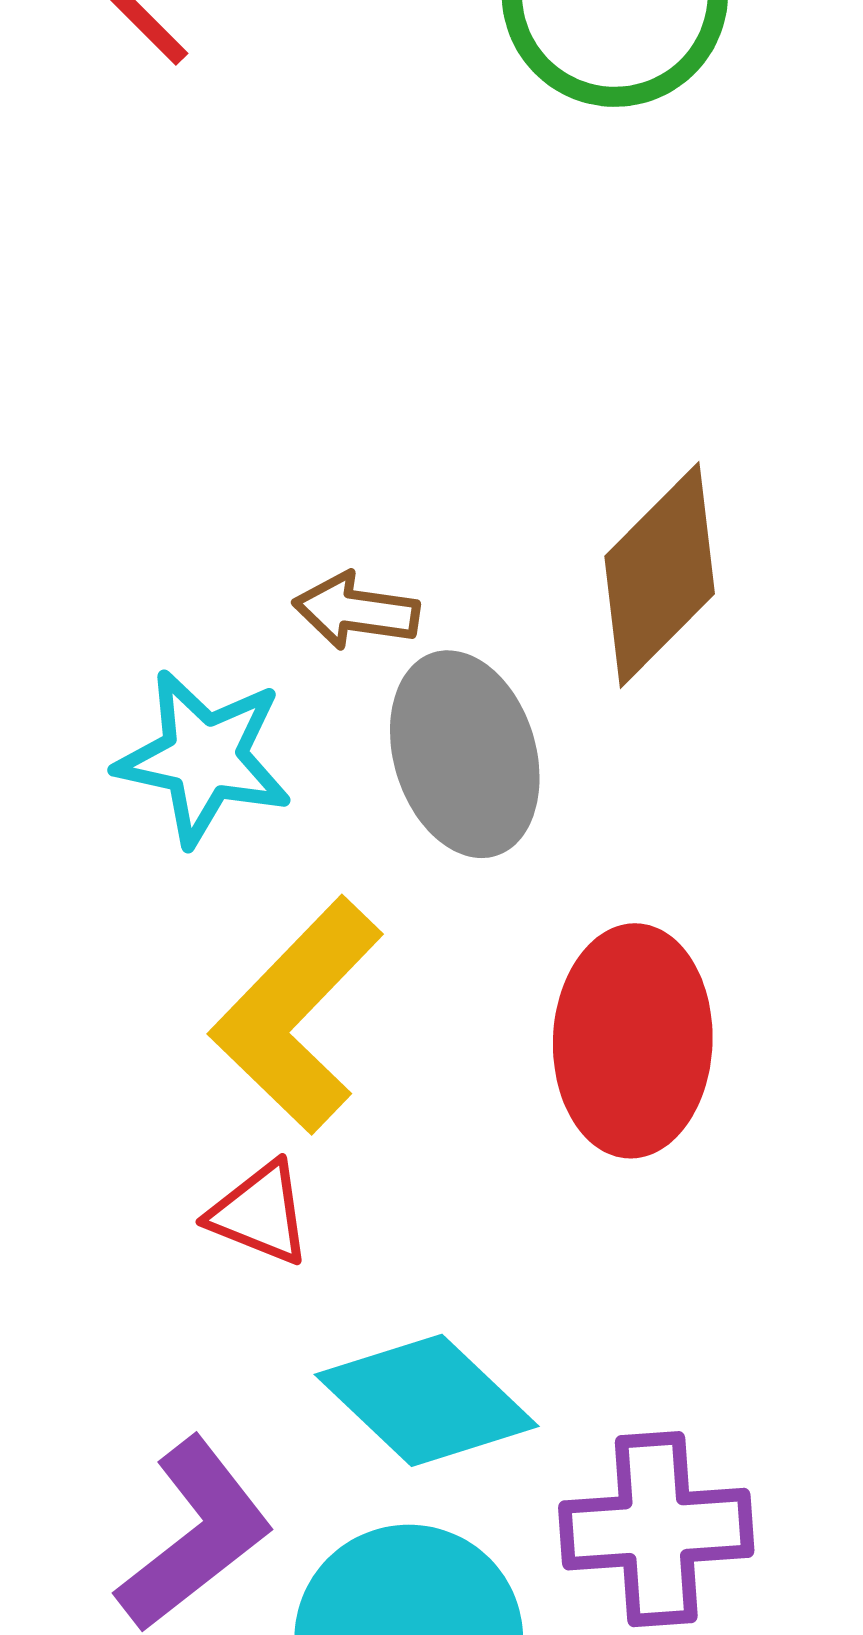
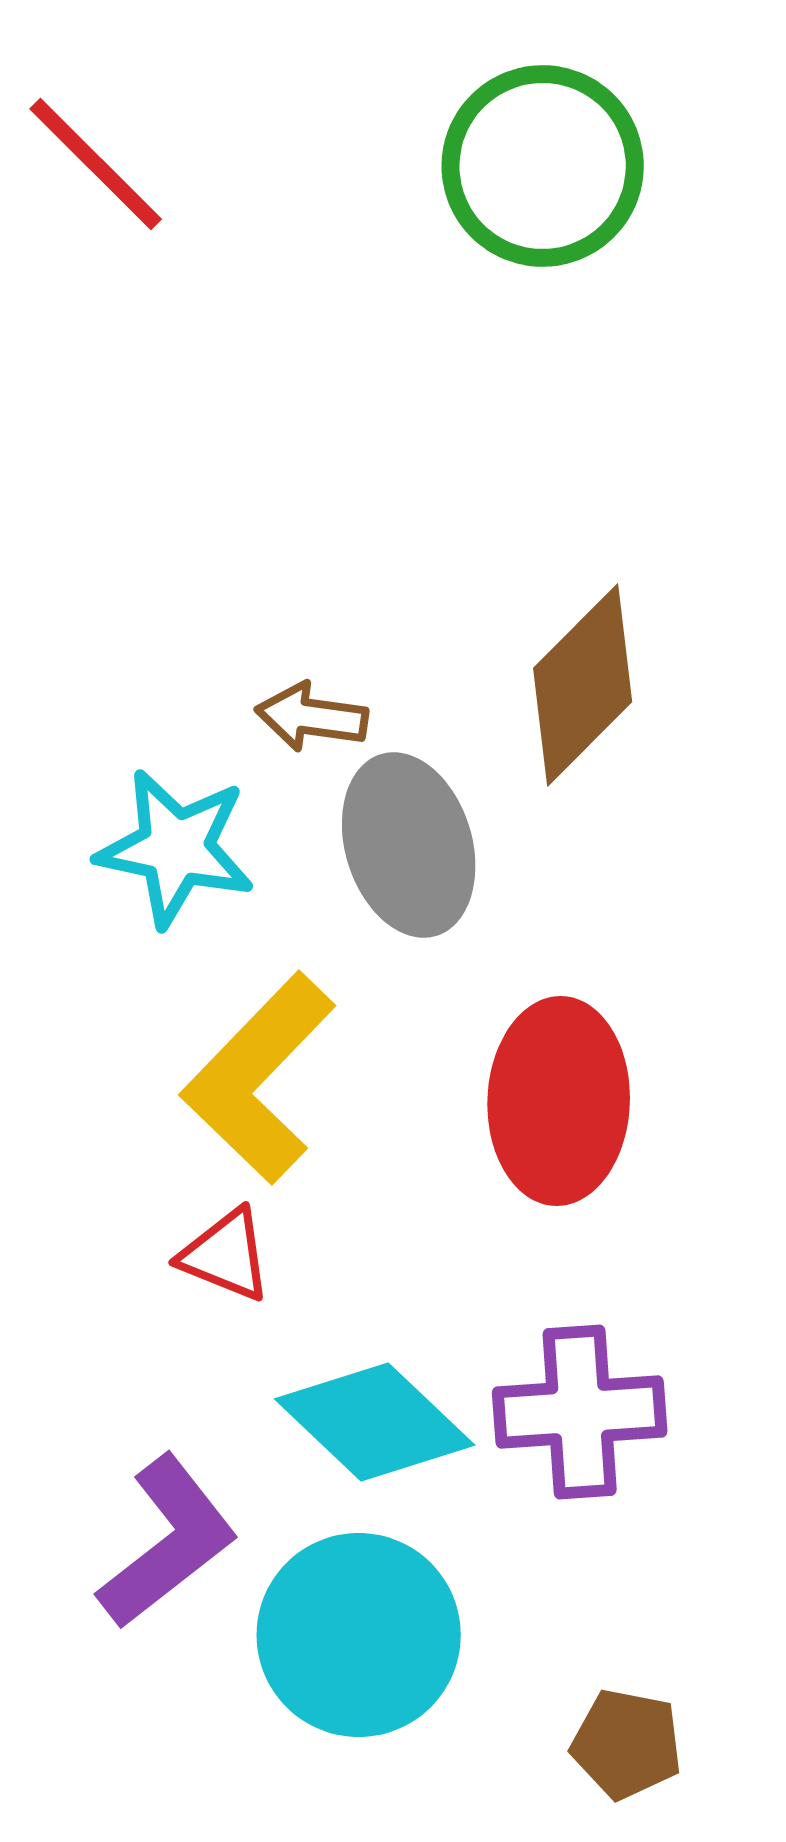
purple cross: (656, 1529) -> (580, 1412), moved

